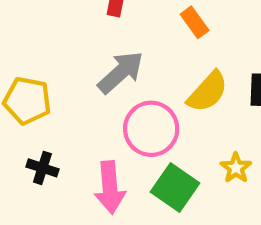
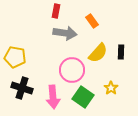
gray arrow: (121, 72) -> (65, 33), moved, turned 50
black cross: (42, 168) -> (22, 88), size x1.5

